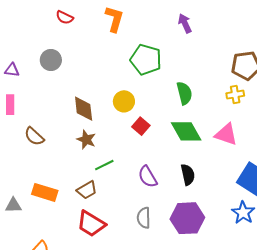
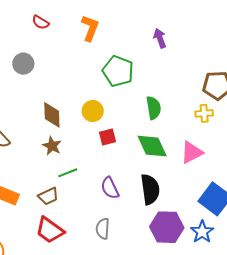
red square: (141, 126) -> (107, 137), turned 30
pink triangle: (226, 134) -> (192, 152), turned -50
black semicircle: (188, 175) -> (150, 189), size x1.4
purple hexagon: (187, 218) -> (167, 227), moved

